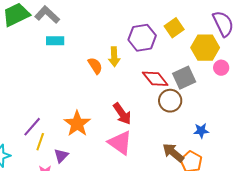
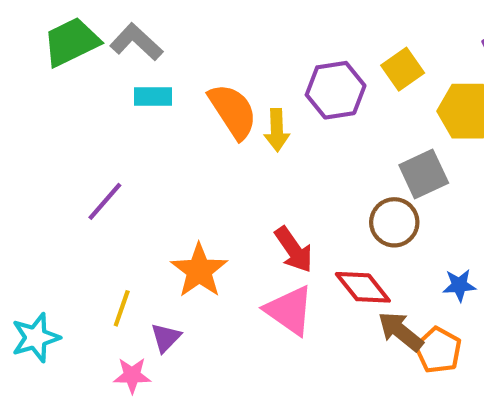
orange semicircle: (95, 66) -> (233, 111), moved, size x1.6
red diamond: (155, 79) -> (363, 287), moved
purple line: (32, 127) -> (105, 201), moved

